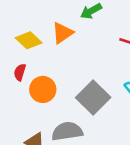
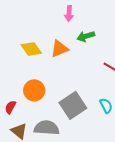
red semicircle: (20, 72) -> (10, 107), moved

